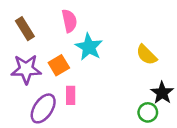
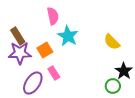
brown rectangle: (25, 29) -> (18, 36), moved
pink rectangle: (71, 95) -> (54, 73), turned -32

